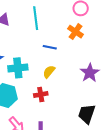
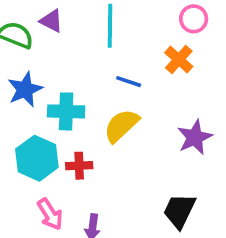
yellow semicircle: (49, 72) -> (121, 126), size x1.5
red cross: (41, 94) -> (79, 166), moved

